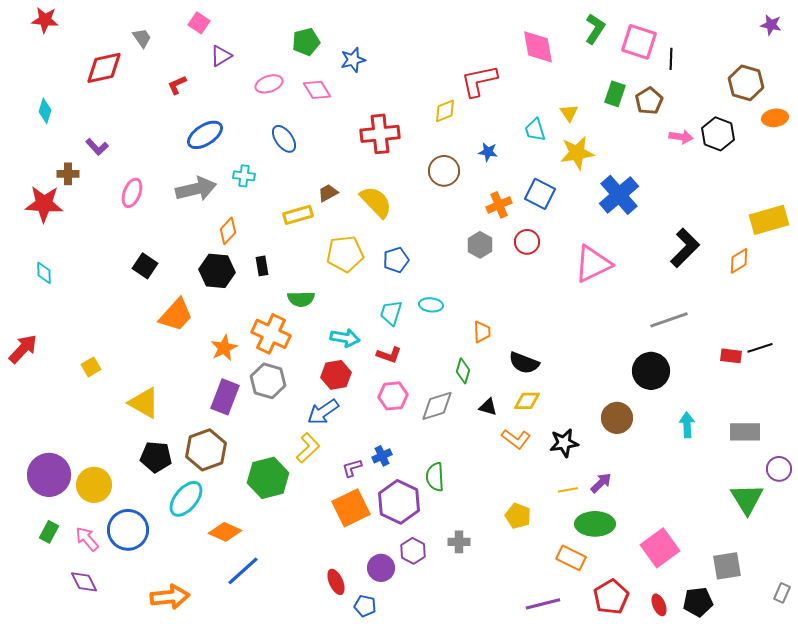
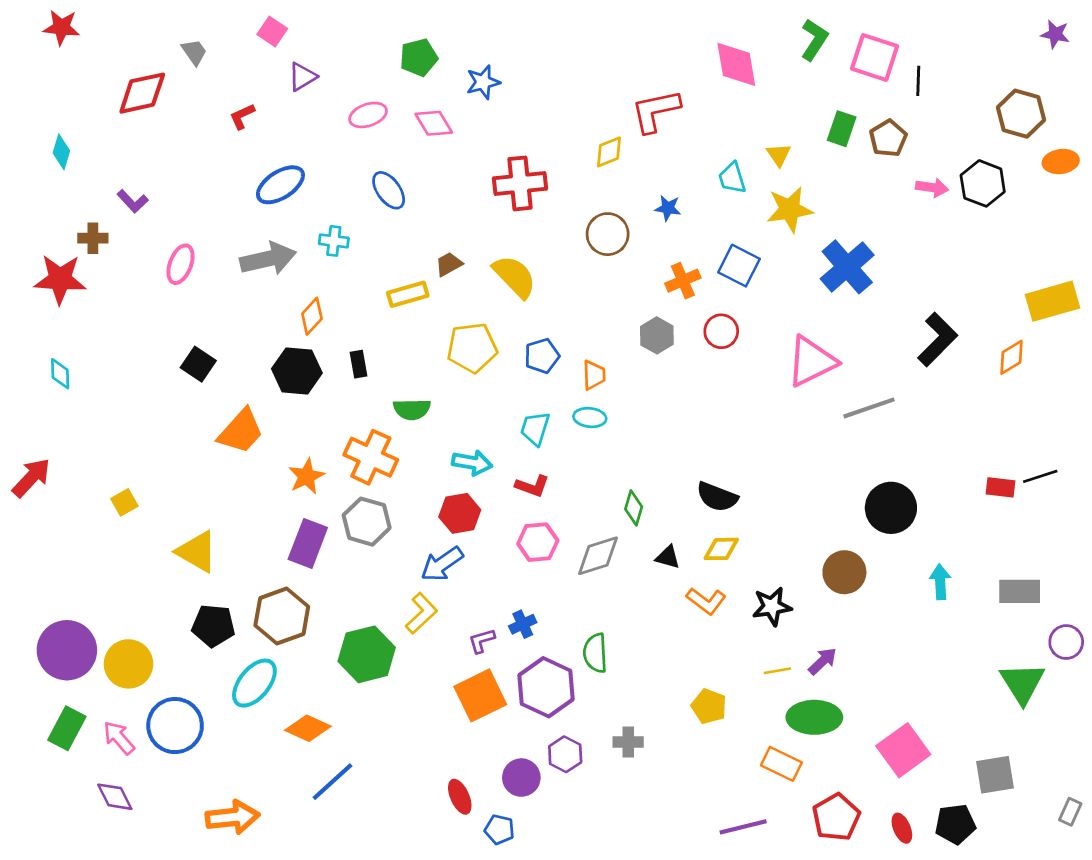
gray line: (669, 320) -> (869, 408), moved
orange trapezoid: (482, 332) -> (594, 375), moved
green rectangle: (49, 532) -> (67, 728), size x1.4

